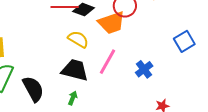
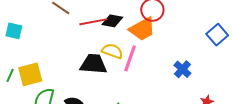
pink line: (108, 62) -> (130, 58), moved
black trapezoid: (75, 70) -> (93, 64), moved

